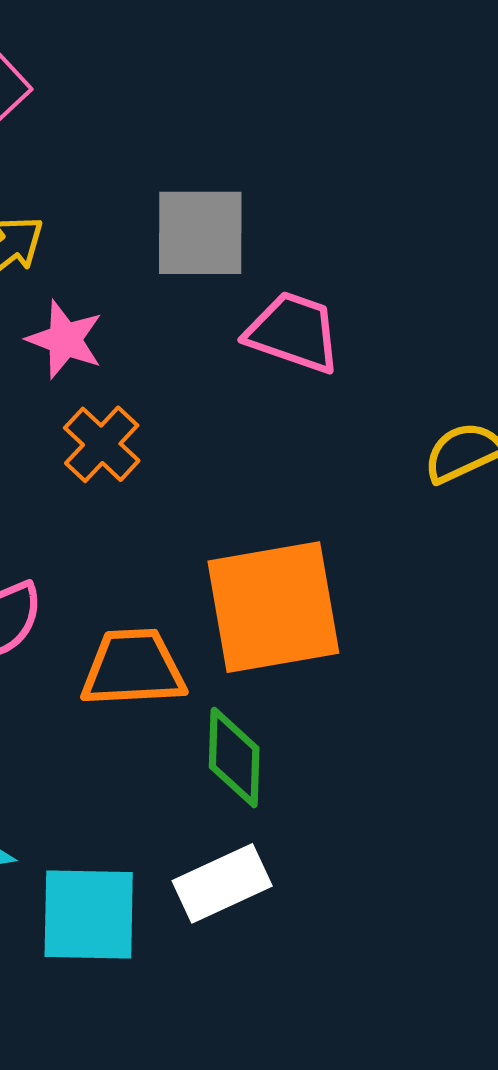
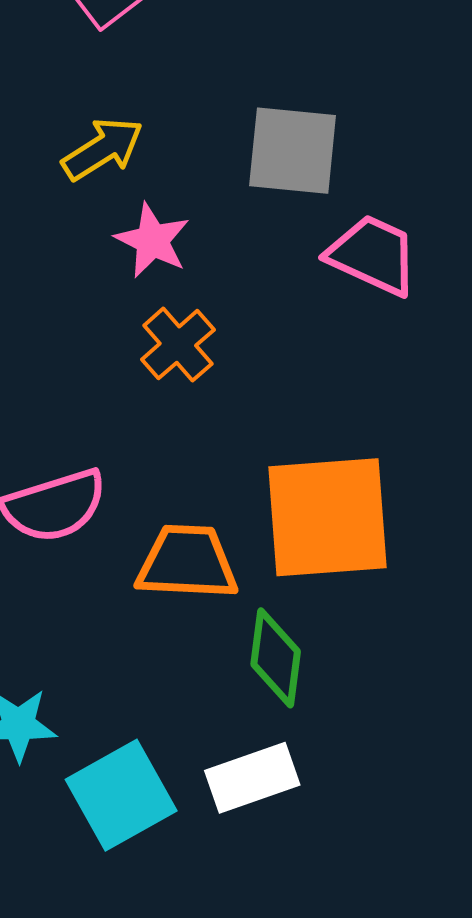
cyan square: (89, 915) -> (121, 795), turned -36

